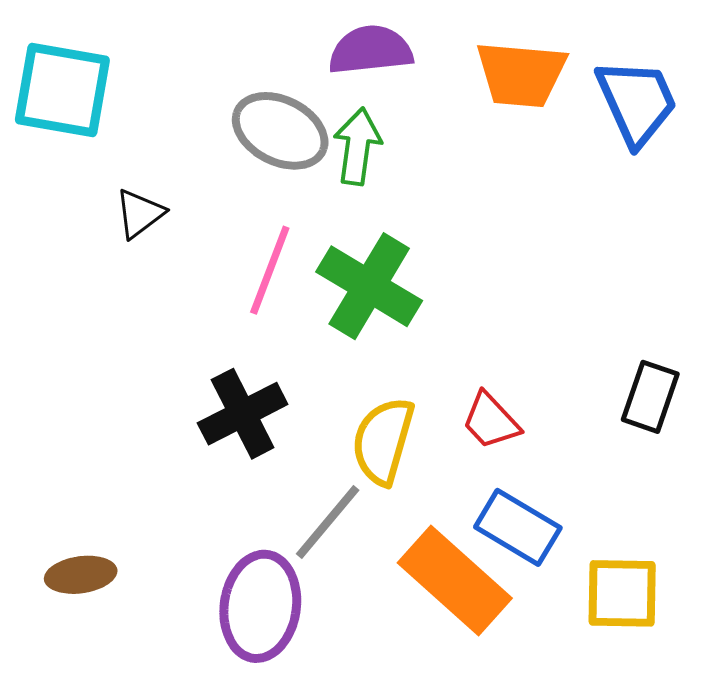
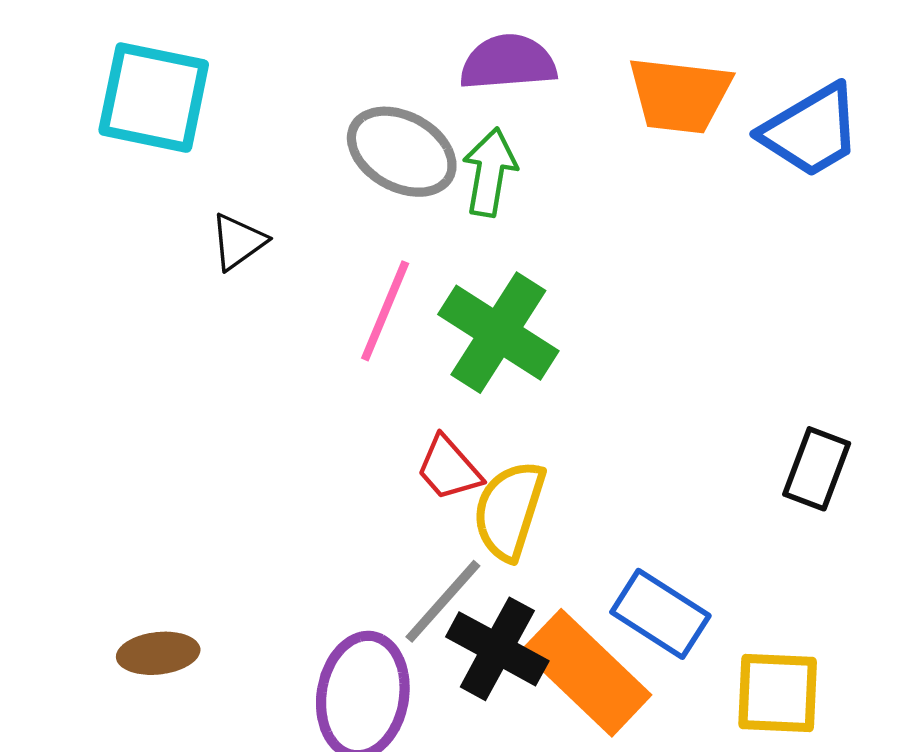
blue trapezoid: (637, 102) -> (811, 131), turned 82
black cross: (243, 414) -> (497, 649), moved, turned -36
red trapezoid: (491, 421) -> (449, 468), moved

